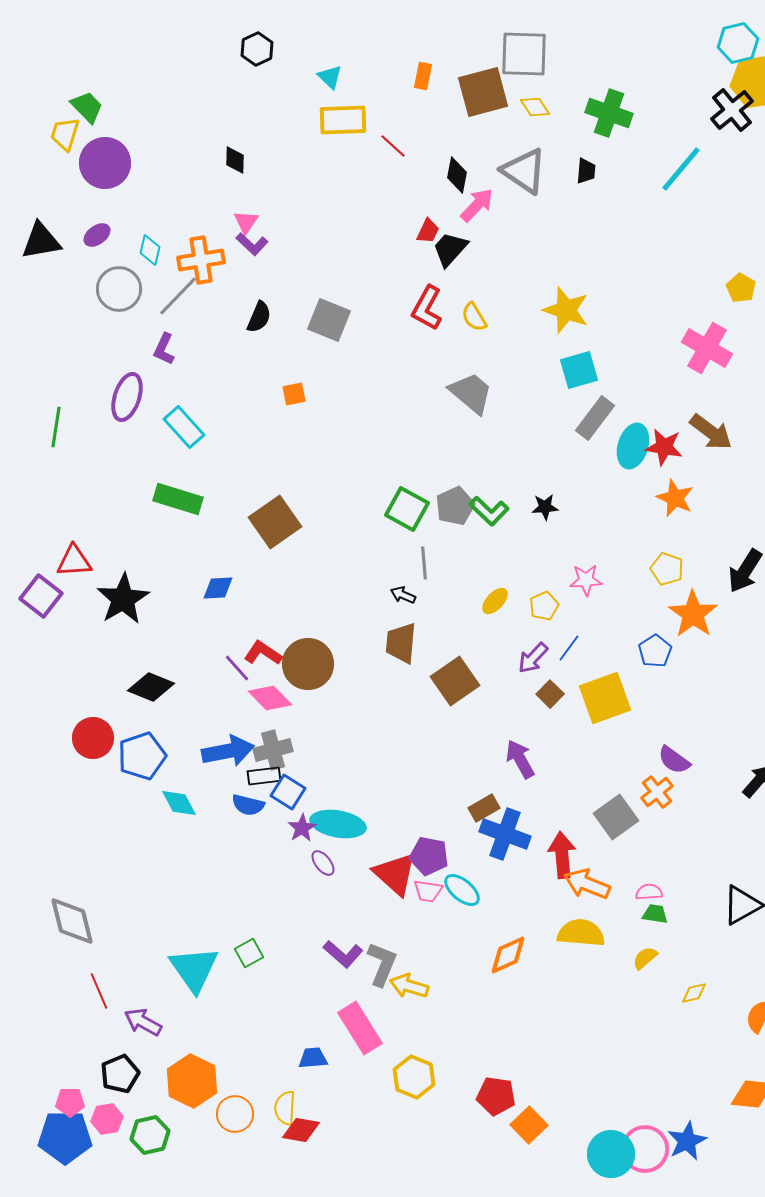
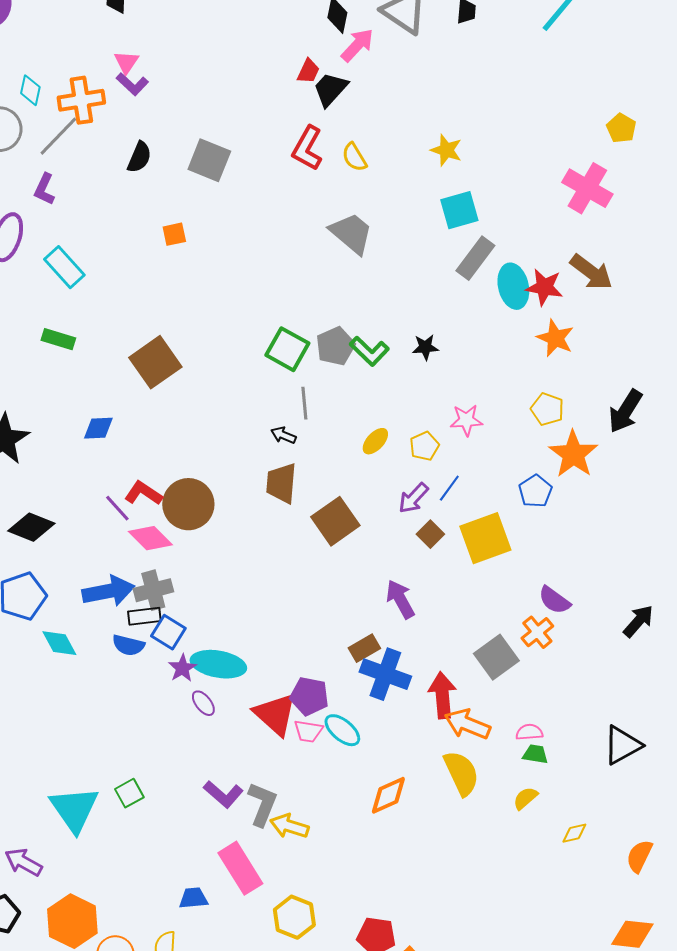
yellow star: (566, 310) -> (446, 150), size x0.7
cyan ellipse: (633, 446) -> (513, 286), turned -30
green rectangle: (178, 499) -> (58, 339), size x0.7
yellow semicircle: (581, 933) -> (461, 773), turned 60

